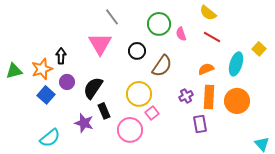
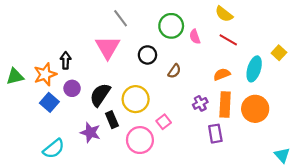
brown semicircle: (162, 66) -> (174, 71), size x0.6
yellow circle: (139, 94) -> (136, 99), moved

